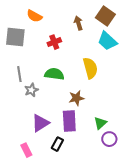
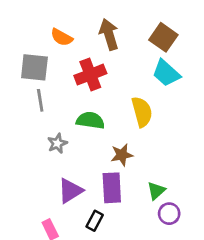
brown arrow: (78, 23) -> (109, 34), moved, size x1.5
red cross: (54, 42) -> (90, 75), size x1.5
gray line: (19, 74) -> (40, 100), moved

